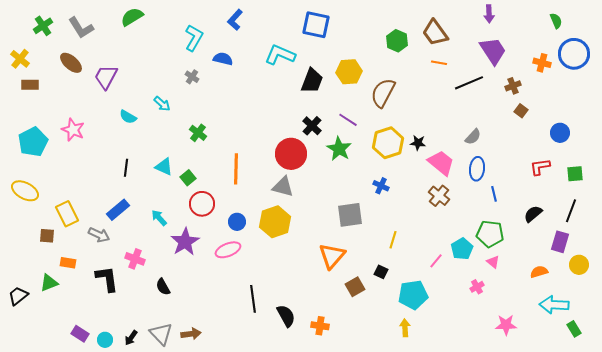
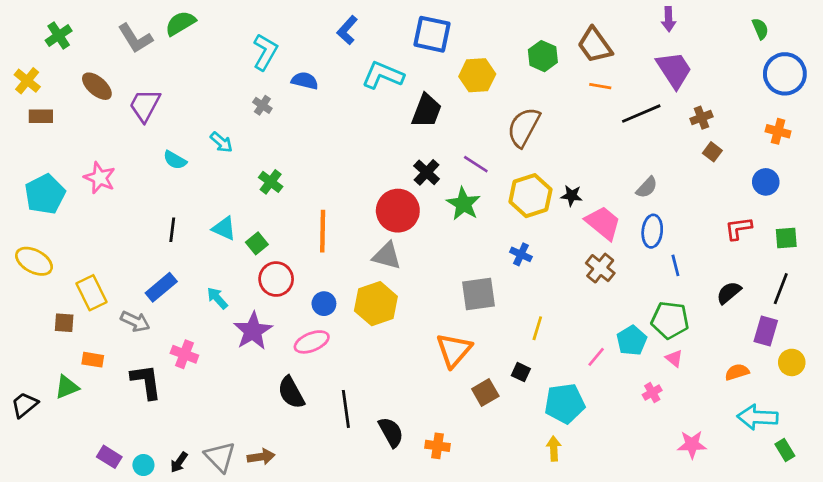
blue L-shape: (235, 20) -> (347, 30), moved
gray L-shape: (81, 28) -> (135, 38), moved
orange cross: (542, 63) -> (778, 131), moved
yellow hexagon: (349, 72) -> (477, 75), moved
black semicircle: (163, 287) -> (291, 393), moved, size x1.4

